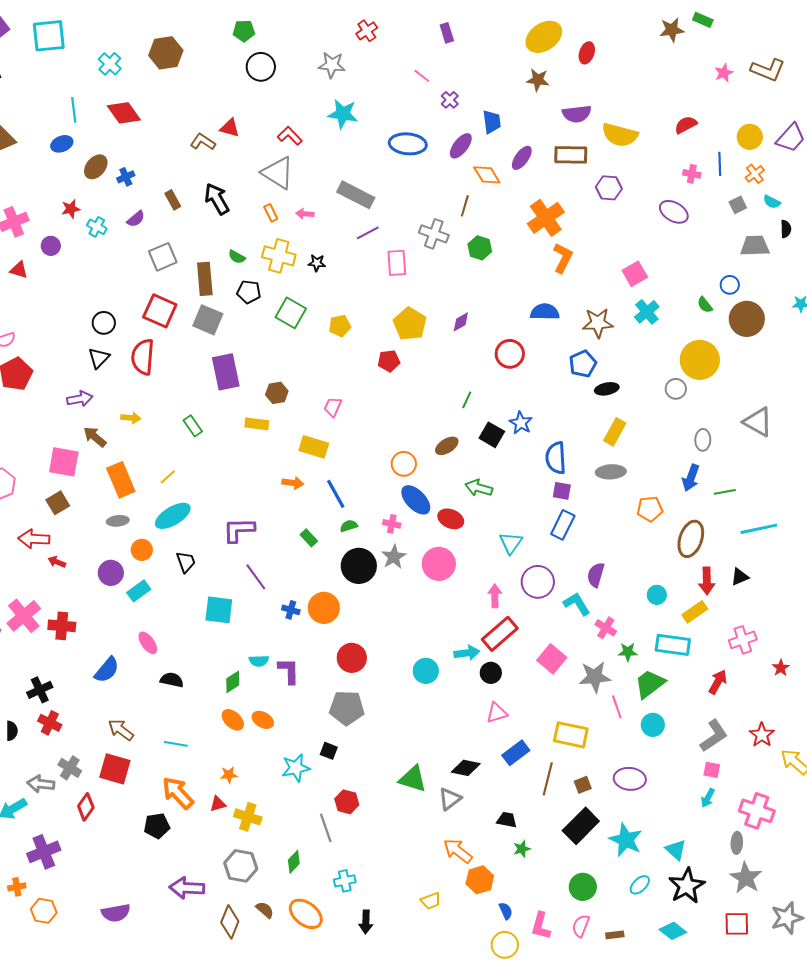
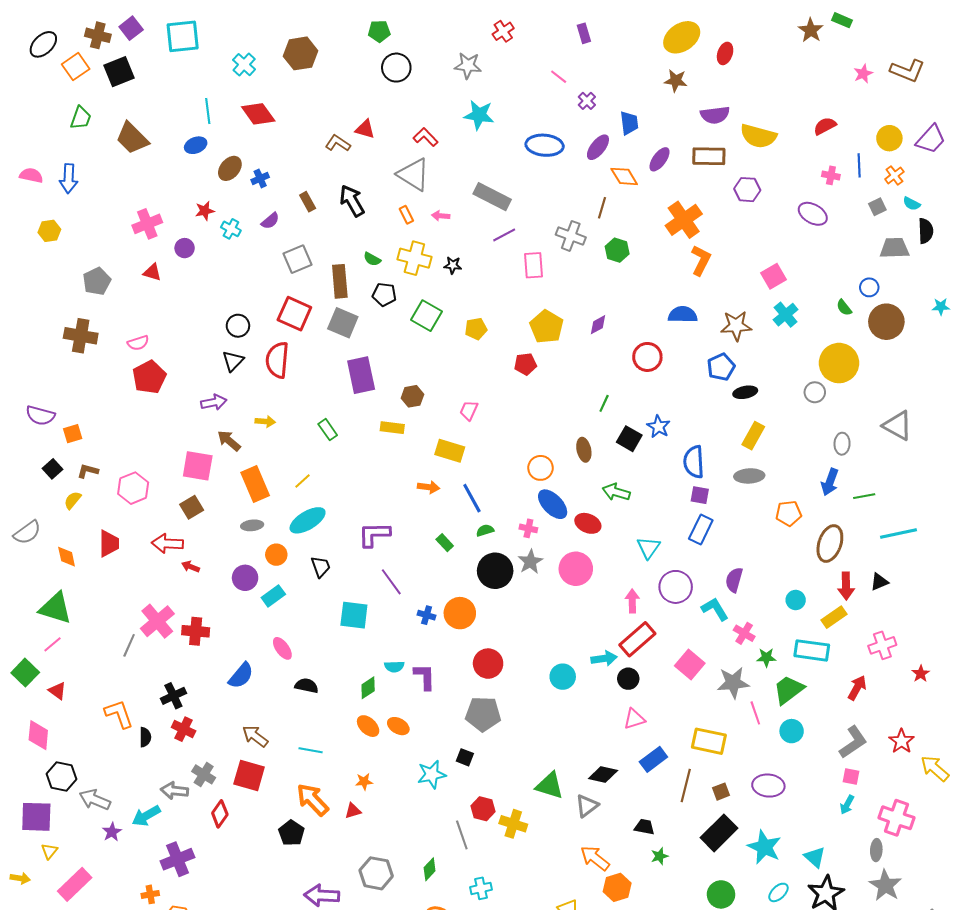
brown star: (672, 30) -> (811, 30), turned -30
black semicircle: (786, 229) -> (926, 231), size x1.4
brown ellipse: (447, 446) -> (584, 450), turned -70
yellow cross: (248, 817) -> (513, 824), moved
black pentagon: (157, 826) -> (291, 833), turned -30

